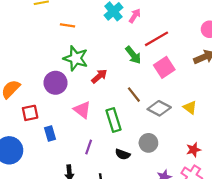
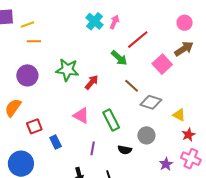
orange line: (67, 25) -> (34, 41), moved
pink square: (164, 67) -> (162, 64), moved
purple circle: (56, 83) -> (27, 75), moved
brown line: (134, 95) -> (132, 86), moved
yellow triangle: (190, 107) -> (179, 115), moved

